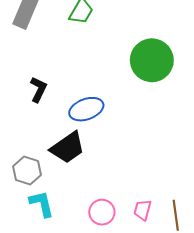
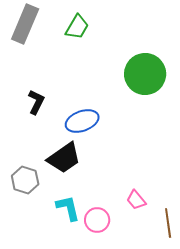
cyan L-shape: (42, 204) -> (68, 208), moved
pink trapezoid: (142, 210) -> (136, 200), moved, turned -55

